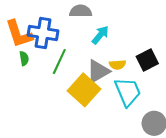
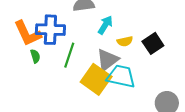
yellow semicircle: (118, 65) -> (125, 41), moved
cyan trapezoid: (128, 92) -> (121, 76), moved, turned -48

